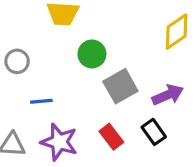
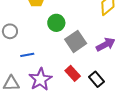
black rectangle: (154, 132) -> (96, 79), moved
purple star: (59, 142) -> (40, 79), turned 30

